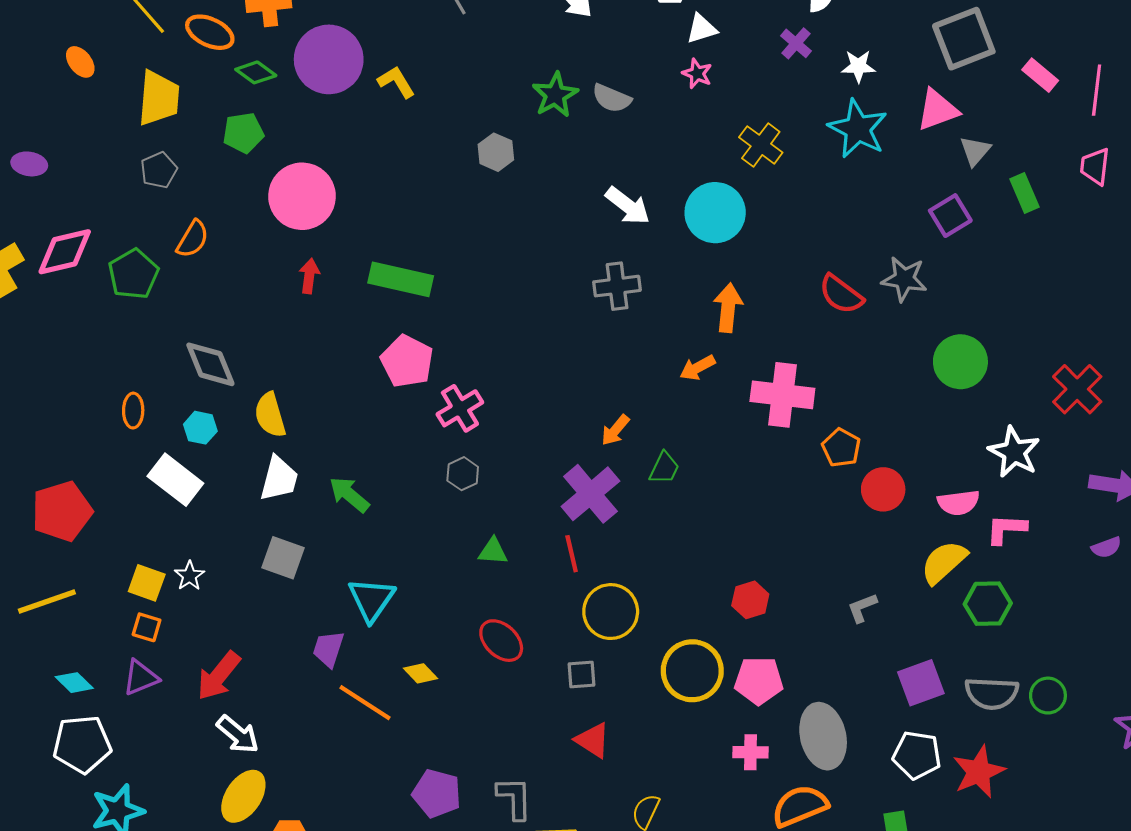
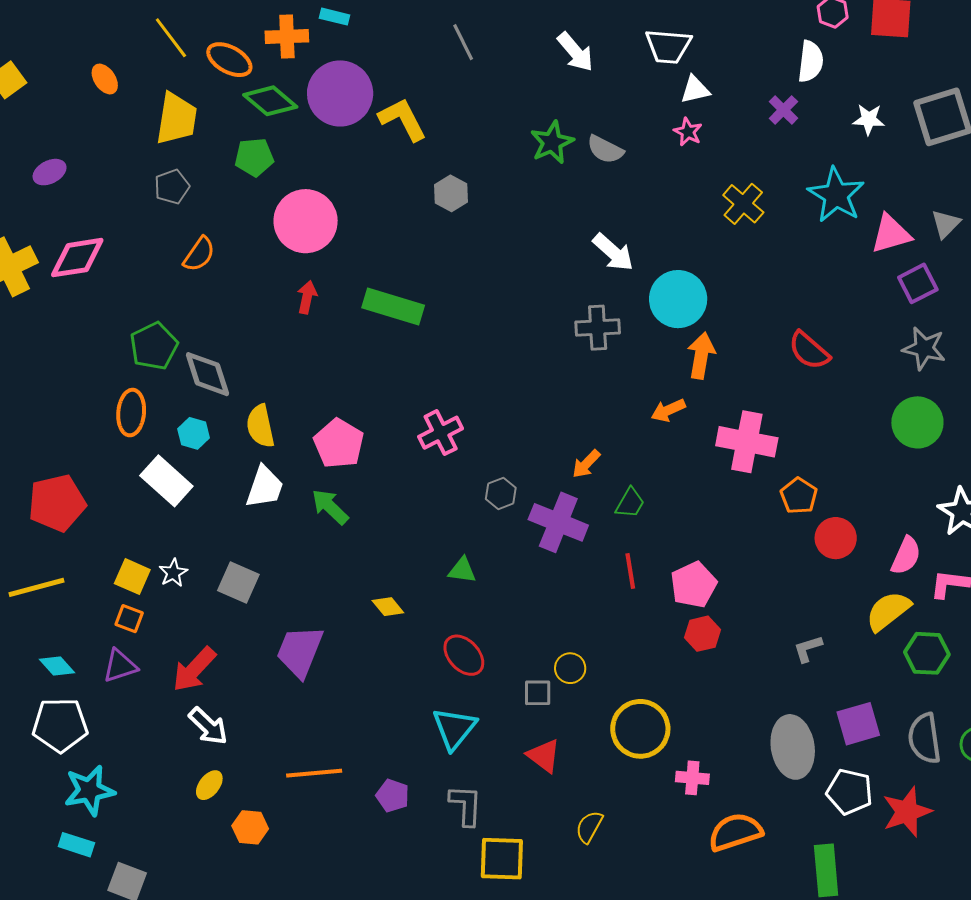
white star: (858, 66) -> (869, 119), moved
green diamond: (256, 72) -> (270, 101), size x1.4
yellow L-shape: (396, 82) -> (403, 119), size x1.4
pink triangle: (937, 110) -> (891, 234), moved
gray hexagon: (496, 152) -> (451, 193), moved
purple ellipse: (29, 164) -> (50, 172), turned -40
cyan circle: (715, 213) -> (678, 299), moved
green pentagon: (133, 274) -> (154, 346), moved
gray star: (904, 279) -> (924, 348), moved
pink pentagon: (407, 361) -> (339, 444), moved
orange ellipse: (133, 411) -> (131, 413), size x1.4
gray hexagon: (463, 474) -> (501, 493), moved
purple cross: (590, 494) -> (558, 522), turned -32
pink semicircle: (958, 503) -> (906, 556), turned -63
red line: (572, 554) -> (630, 571), moved
gray square: (283, 558) -> (238, 583), moved
cyan triangle: (371, 599) -> (454, 728), moved
yellow circle: (611, 612) -> (570, 668), moved, size x0.6
purple trapezoid: (328, 649) -> (300, 651), size x1.5
yellow circle: (692, 671) -> (640, 729), moved
yellow diamond: (421, 673) -> (388, 607), moved
pink pentagon: (759, 681) -> (694, 585), moved, turned -30
gray semicircle: (992, 693) -> (925, 738), turned 75
orange line: (365, 703) -> (314, 773), moved, turned -42
gray ellipse: (823, 736) -> (793, 747), moved
purple pentagon: (437, 793) -> (393, 796), size x0.7
yellow ellipse: (243, 796) -> (209, 785), size x0.6

